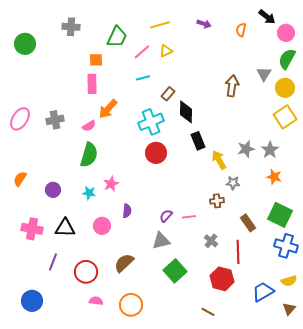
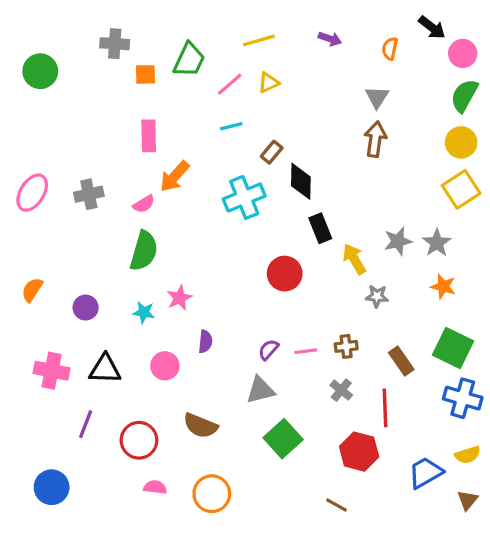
orange square: (96, 60) -> (145, 74), moved
gray triangle: (264, 74) -> (377, 97), moved
red circle: (156, 153) -> (285, 274), moved
brown cross: (217, 201) -> (346, 346), moved
brown semicircle: (124, 263) -> (200, 426), turned -115

